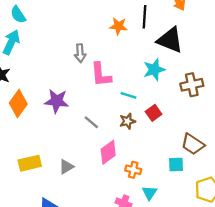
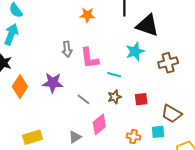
orange star: (118, 26) -> (87, 15), moved
gray arrow: (80, 53) -> (67, 49), moved
red square: (154, 113) -> (141, 99), moved, turned 32
gray triangle: (66, 167) -> (75, 137), moved
orange cross: (133, 170) -> (133, 137), moved

